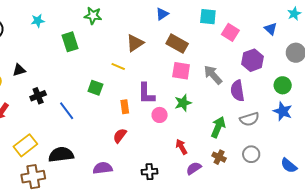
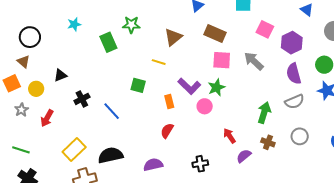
green star: (93, 16) -> (131, 25), moved
pink square: (230, 32) -> (265, 29), moved
purple semicircle: (237, 91) -> (294, 74), moved
purple L-shape: (146, 94) -> (189, 86), turned -40
green star: (183, 103) -> (216, 87), moved

